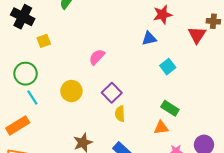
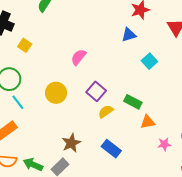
yellow square: (44, 41) -> (25, 45), turned -32
green rectangle: (170, 108) -> (133, 102), moved
yellow semicircle: (120, 114) -> (106, 111), turned 63

